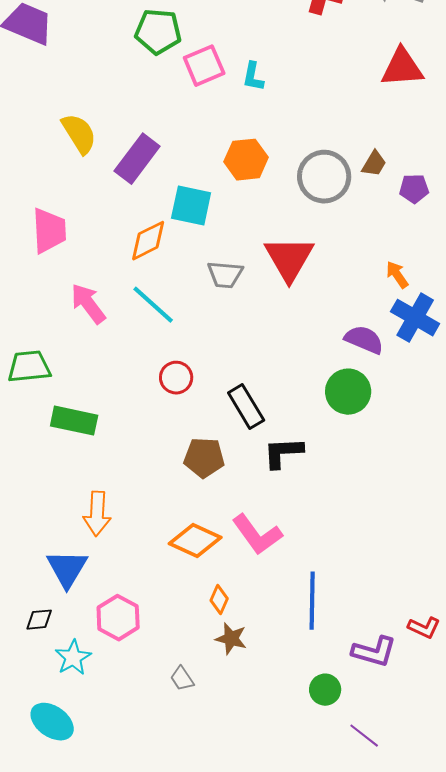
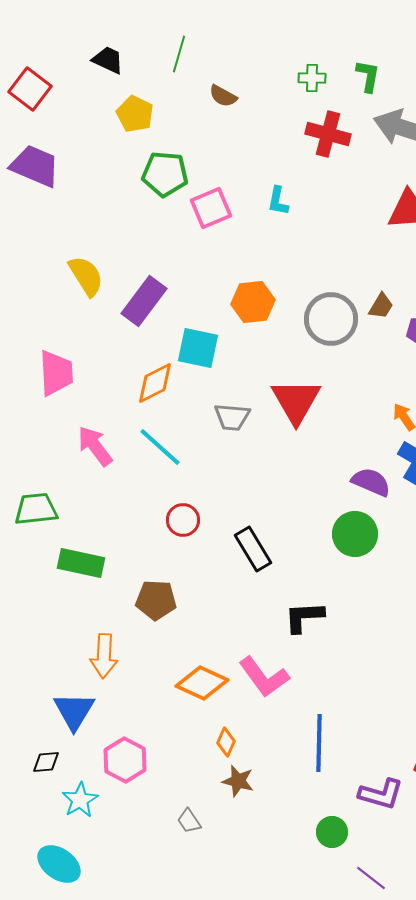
cyan L-shape: (253, 77) -> (278, 201), moved
black L-shape: (283, 453) -> (304, 617), moved
brown pentagon: (204, 458) -> (156, 600), moved

